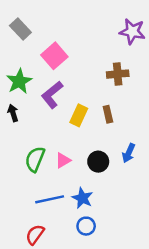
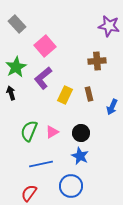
blue arrow: (129, 153) -> (112, 107), moved
blue star: (82, 198) -> (80, 156), moved
blue circle: (86, 226) -> (71, 186), size x1.5

